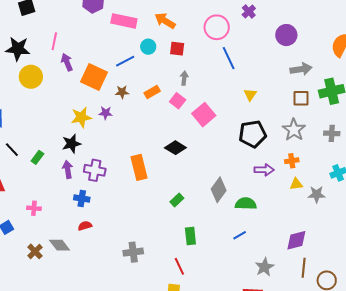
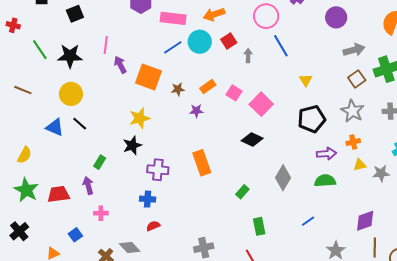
orange arrow: (165, 21) -> (214, 14), turned -45
cyan circle: (148, 47) -> (200, 42), size x1.5
red square: (177, 49) -> (229, 41), turned -35
blue line: (125, 61) -> (173, 47), moved
yellow circle: (31, 77) -> (71, 94), moved
gray arrow: (184, 78) -> (248, 56), moved
brown square: (301, 98) -> (357, 79), turned -30
purple star: (106, 113) -> (196, 111), moved
black diamond: (175, 148) -> (252, 139), moved
black line: (12, 150) -> (80, 124), moved
purple arrow: (68, 169) -> (88, 185), moved
green semicircle: (246, 204) -> (325, 181), moved

